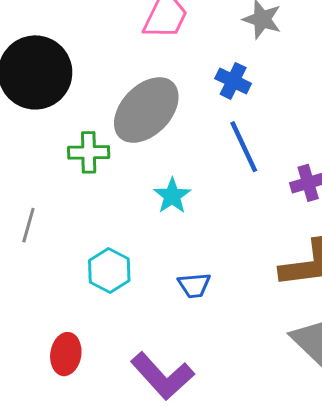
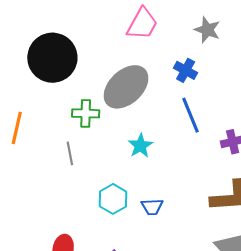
gray line: (28, 225) -> (70, 153), moved, turned -30
cyan hexagon: (109, 271) -> (113, 199), moved

